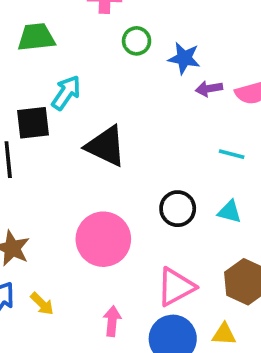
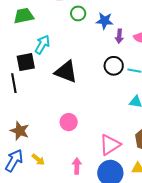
purple arrow: (209, 89) -> (119, 36), turned -72
black circle: (178, 209) -> (114, 66), moved
pink circle: (103, 239) -> (69, 122), size x0.6

